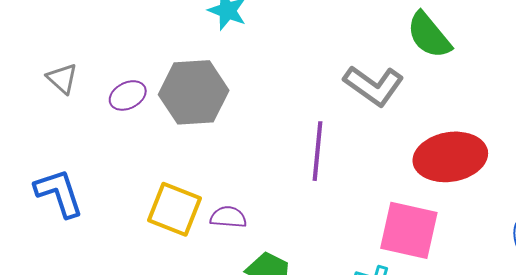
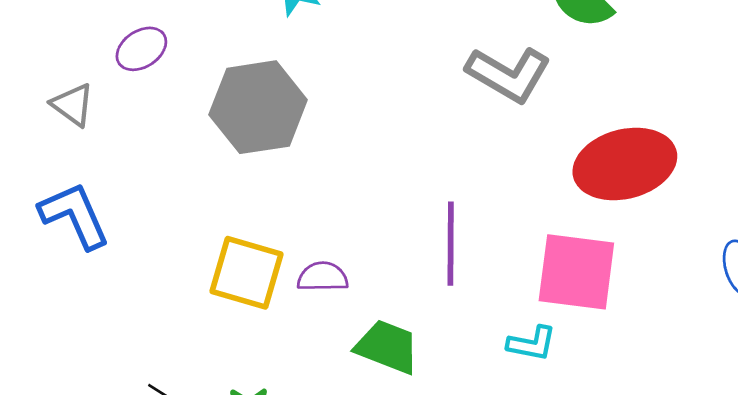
purple ellipse: (128, 95) -> (141, 49), moved
purple line: (317, 151) -> (451, 244), moved
blue L-shape: (59, 193) -> (75, 215), moved

